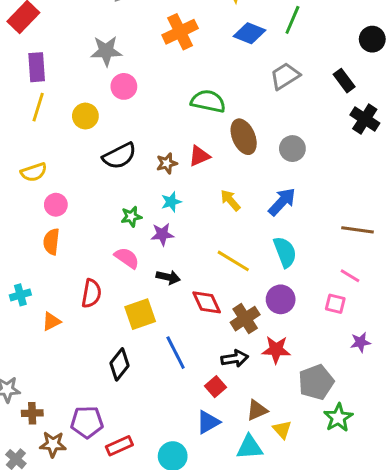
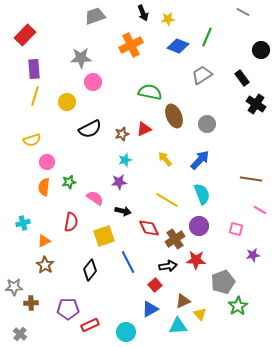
green star: (131, 217) -> (69, 182), moved
pink line: (350, 276) -> (260, 210), moved
brown star: (53, 444) -> (45, 265), moved, turned 30

